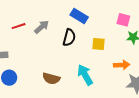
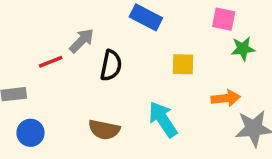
red line: (19, 26) -> (51, 62), moved
black semicircle: (69, 38) -> (111, 65), moved

